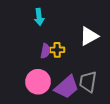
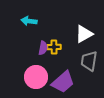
cyan arrow: (39, 17) -> (29, 21), moved, turned 105
gray trapezoid: (88, 82) -> (89, 61), moved

